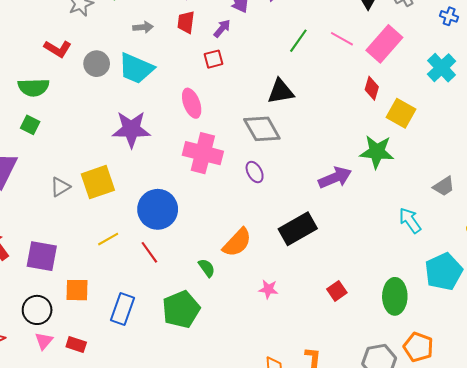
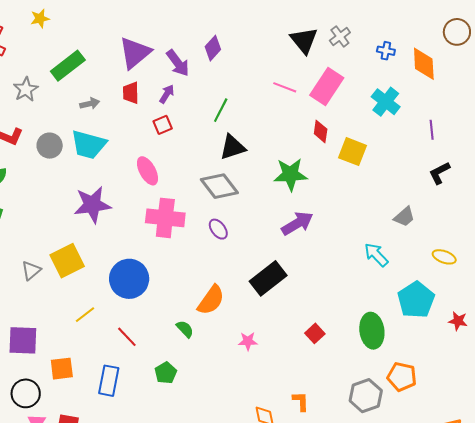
green line: (298, 41) -> (221, 110), moved
green star: (377, 152) -> (290, 174), moved
red line: (149, 252) -> (127, 337), moved
green pentagon: (181, 309) -> (166, 373), size x0.6

